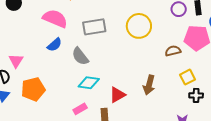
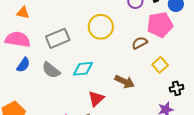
cyan diamond: (89, 83) -> (83, 69), moved
brown arrow: (149, 85) -> (125, 82), turned -66
black cross: (196, 95) -> (177, 88), moved

